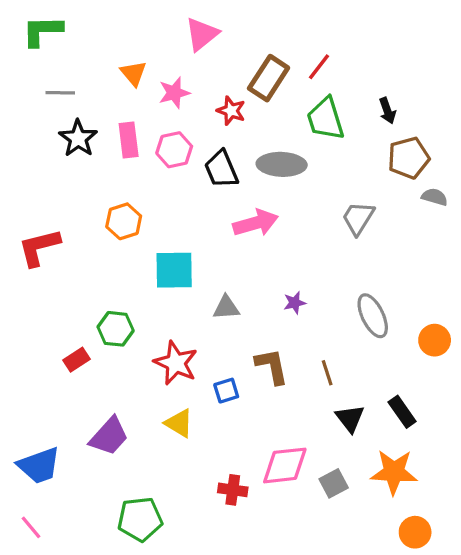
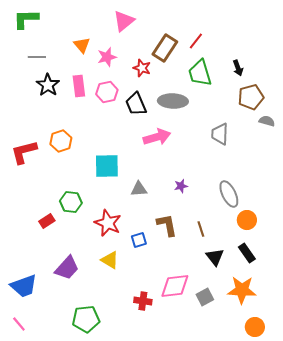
gray trapezoid: (358, 218) -> (220, 134), turned -30
orange hexagon: (124, 221) -> (61, 141), moved
orange circle: (435, 340) -> (247, 220), moved

